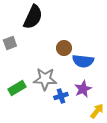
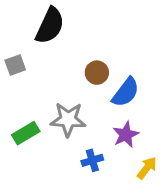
blue semicircle: (83, 61) -> (126, 92), turned -60
blue cross: (61, 96) -> (92, 160), moved

